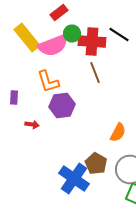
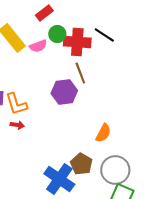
pink semicircle: (53, 46) -> (38, 46), size x0.6
orange L-shape: (48, 82) -> (16, 104), moved
purple hexagon: (62, 106) -> (64, 92), moved

